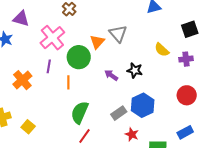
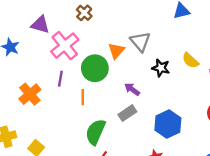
purple triangle: (21, 19) -> (40, 25), moved
black star: (135, 70) -> (161, 68), moved
gray rectangle: (119, 113) -> (127, 113), moved

